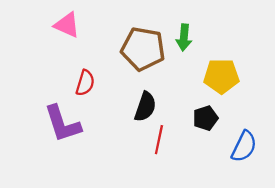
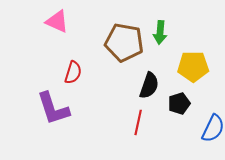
black semicircle: (145, 107) -> (149, 85), moved

